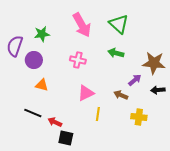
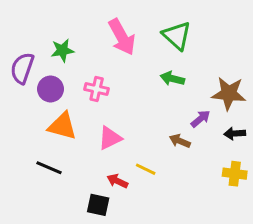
pink cross: (78, 60) -> (97, 89), moved
orange triangle: (42, 85) -> (62, 126), size x1.5
pink triangle: (86, 93) -> (110, 138), moved
yellow line: (98, 114) -> (146, 169), turned -72
yellow cross: (139, 117) -> (235, 174), moved
red arrow: (55, 122) -> (117, 181), moved

